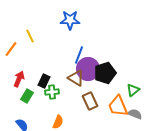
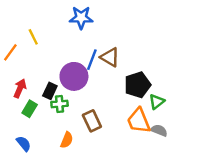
purple circle: (88, 69) -> (74, 76), moved
black pentagon: (105, 73) -> (138, 85), moved
brown triangle: (76, 78) -> (110, 57), moved
brown rectangle: (90, 101) -> (92, 121), moved

